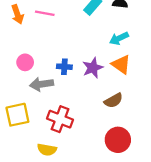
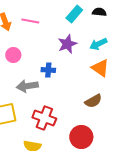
pink circle: (25, 62) -> (13, 55), moved
purple star: (93, 68) -> (67, 44), moved
red circle: (118, 140) -> (81, 137), moved

